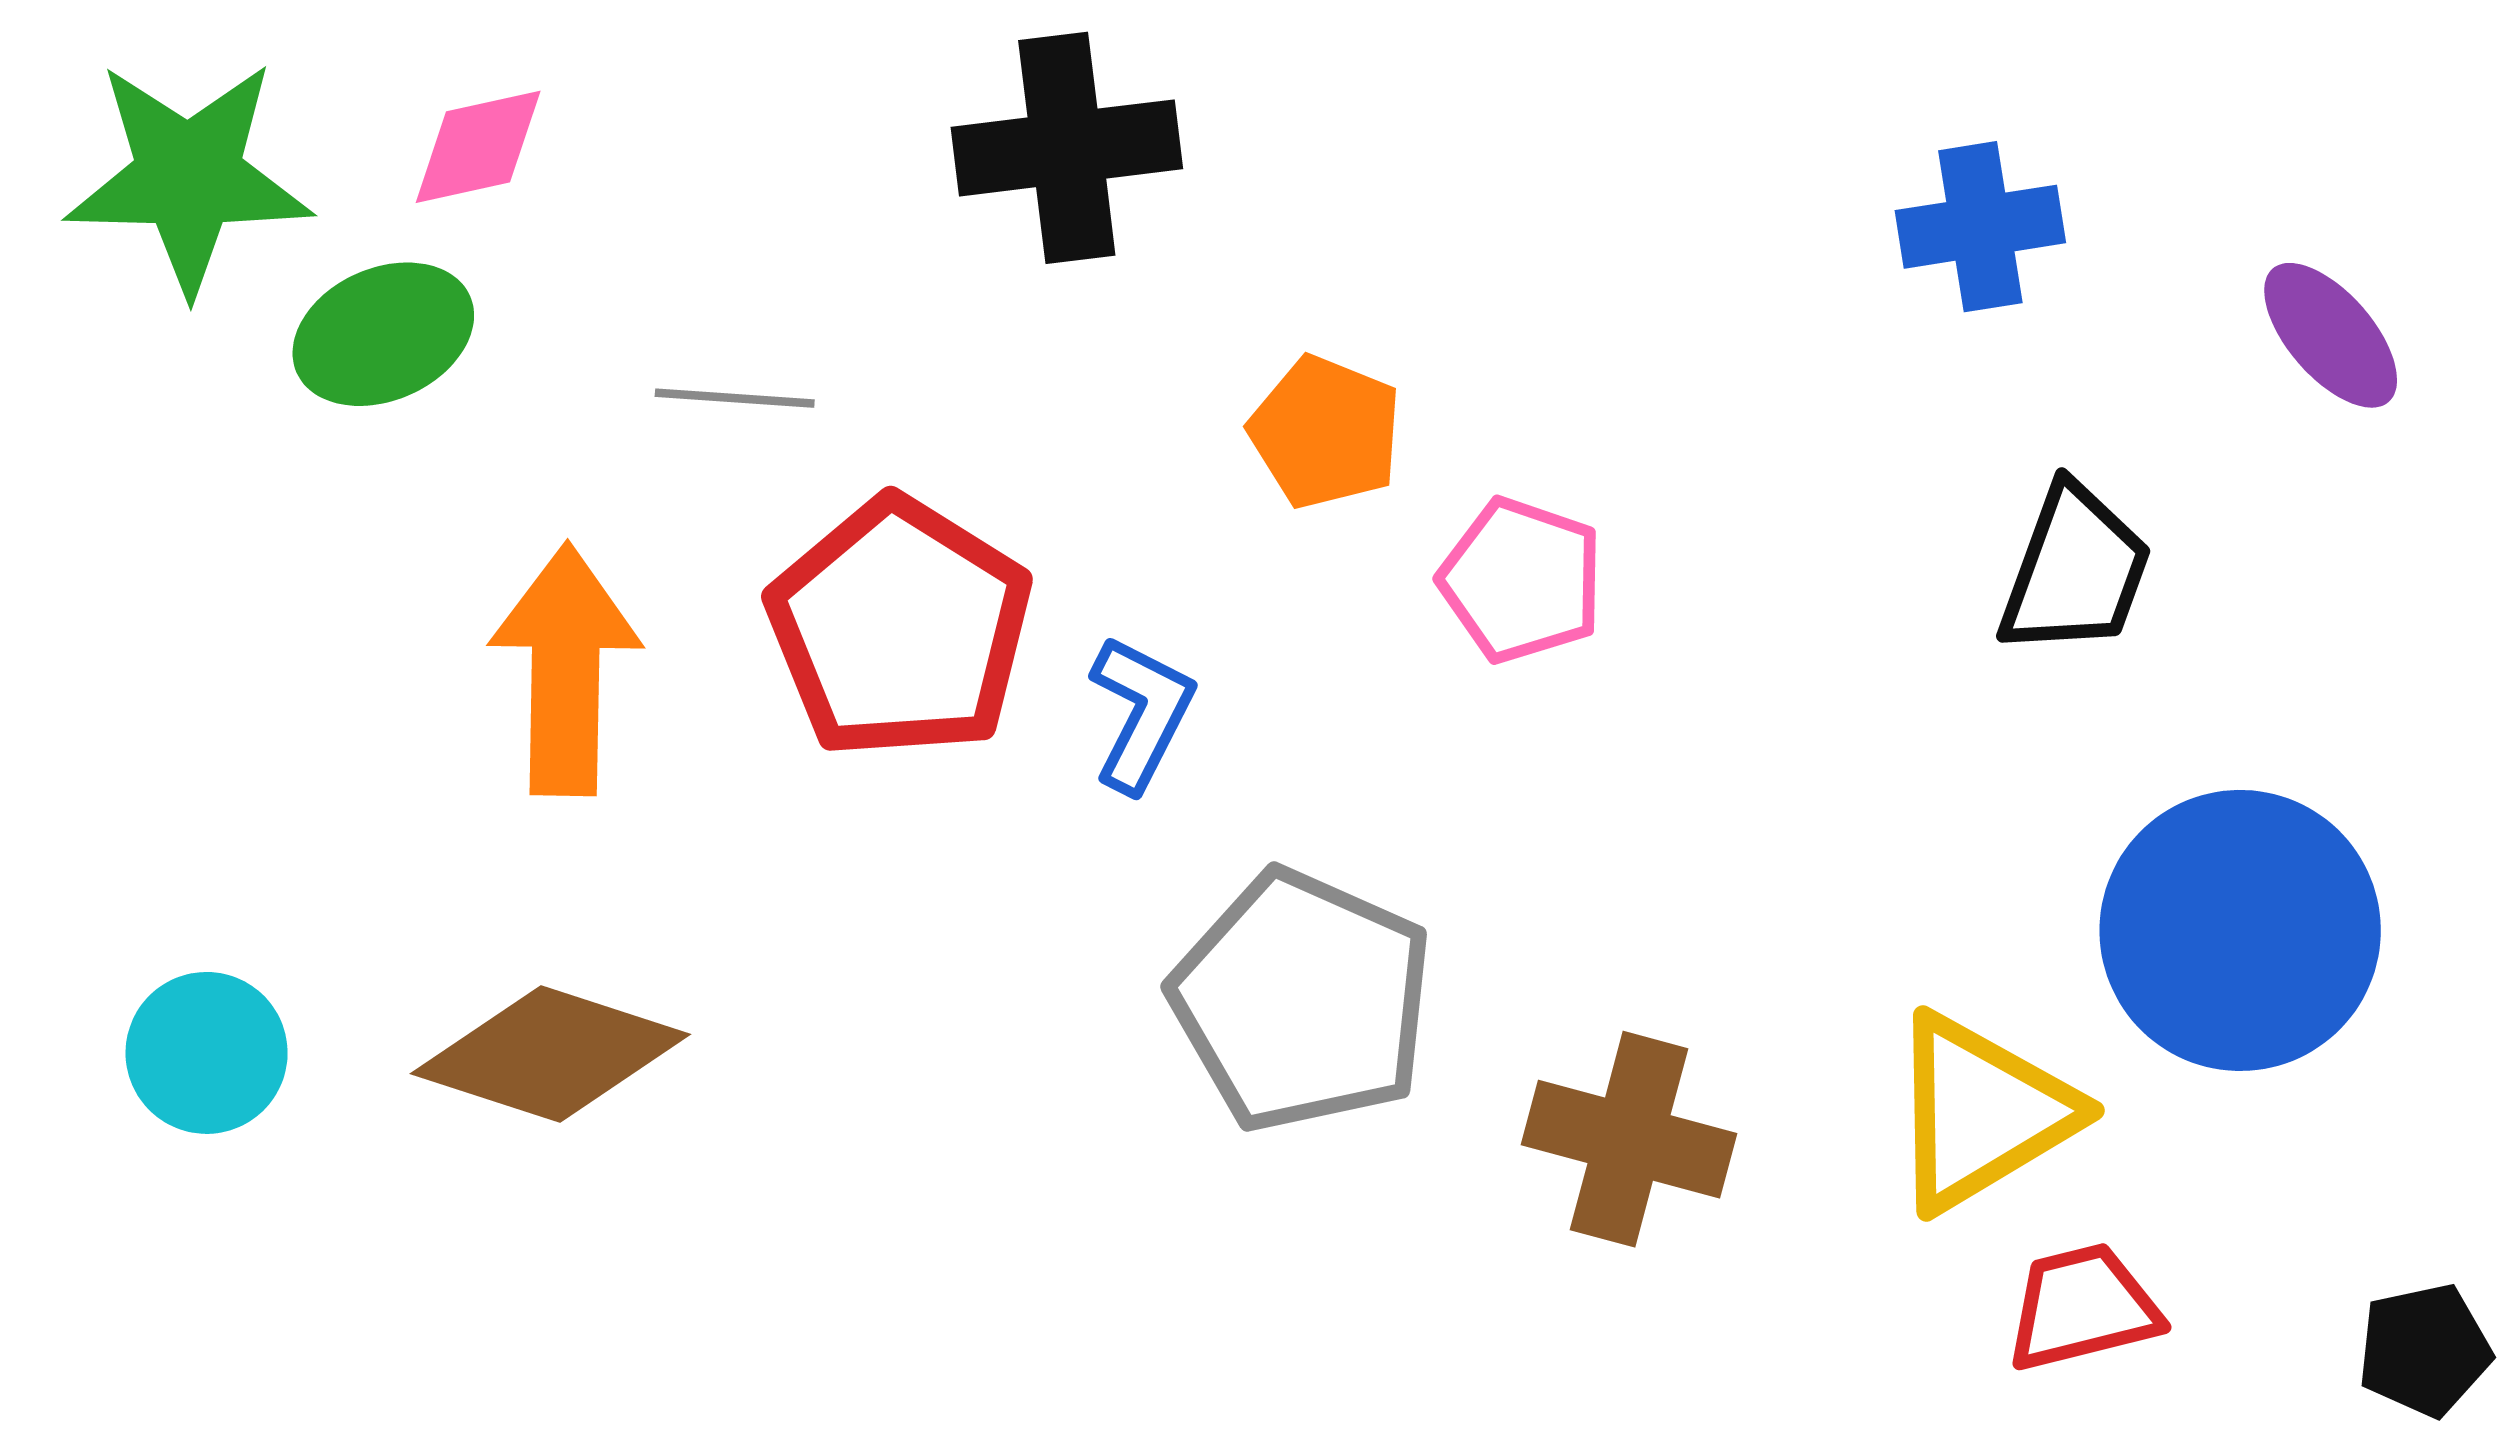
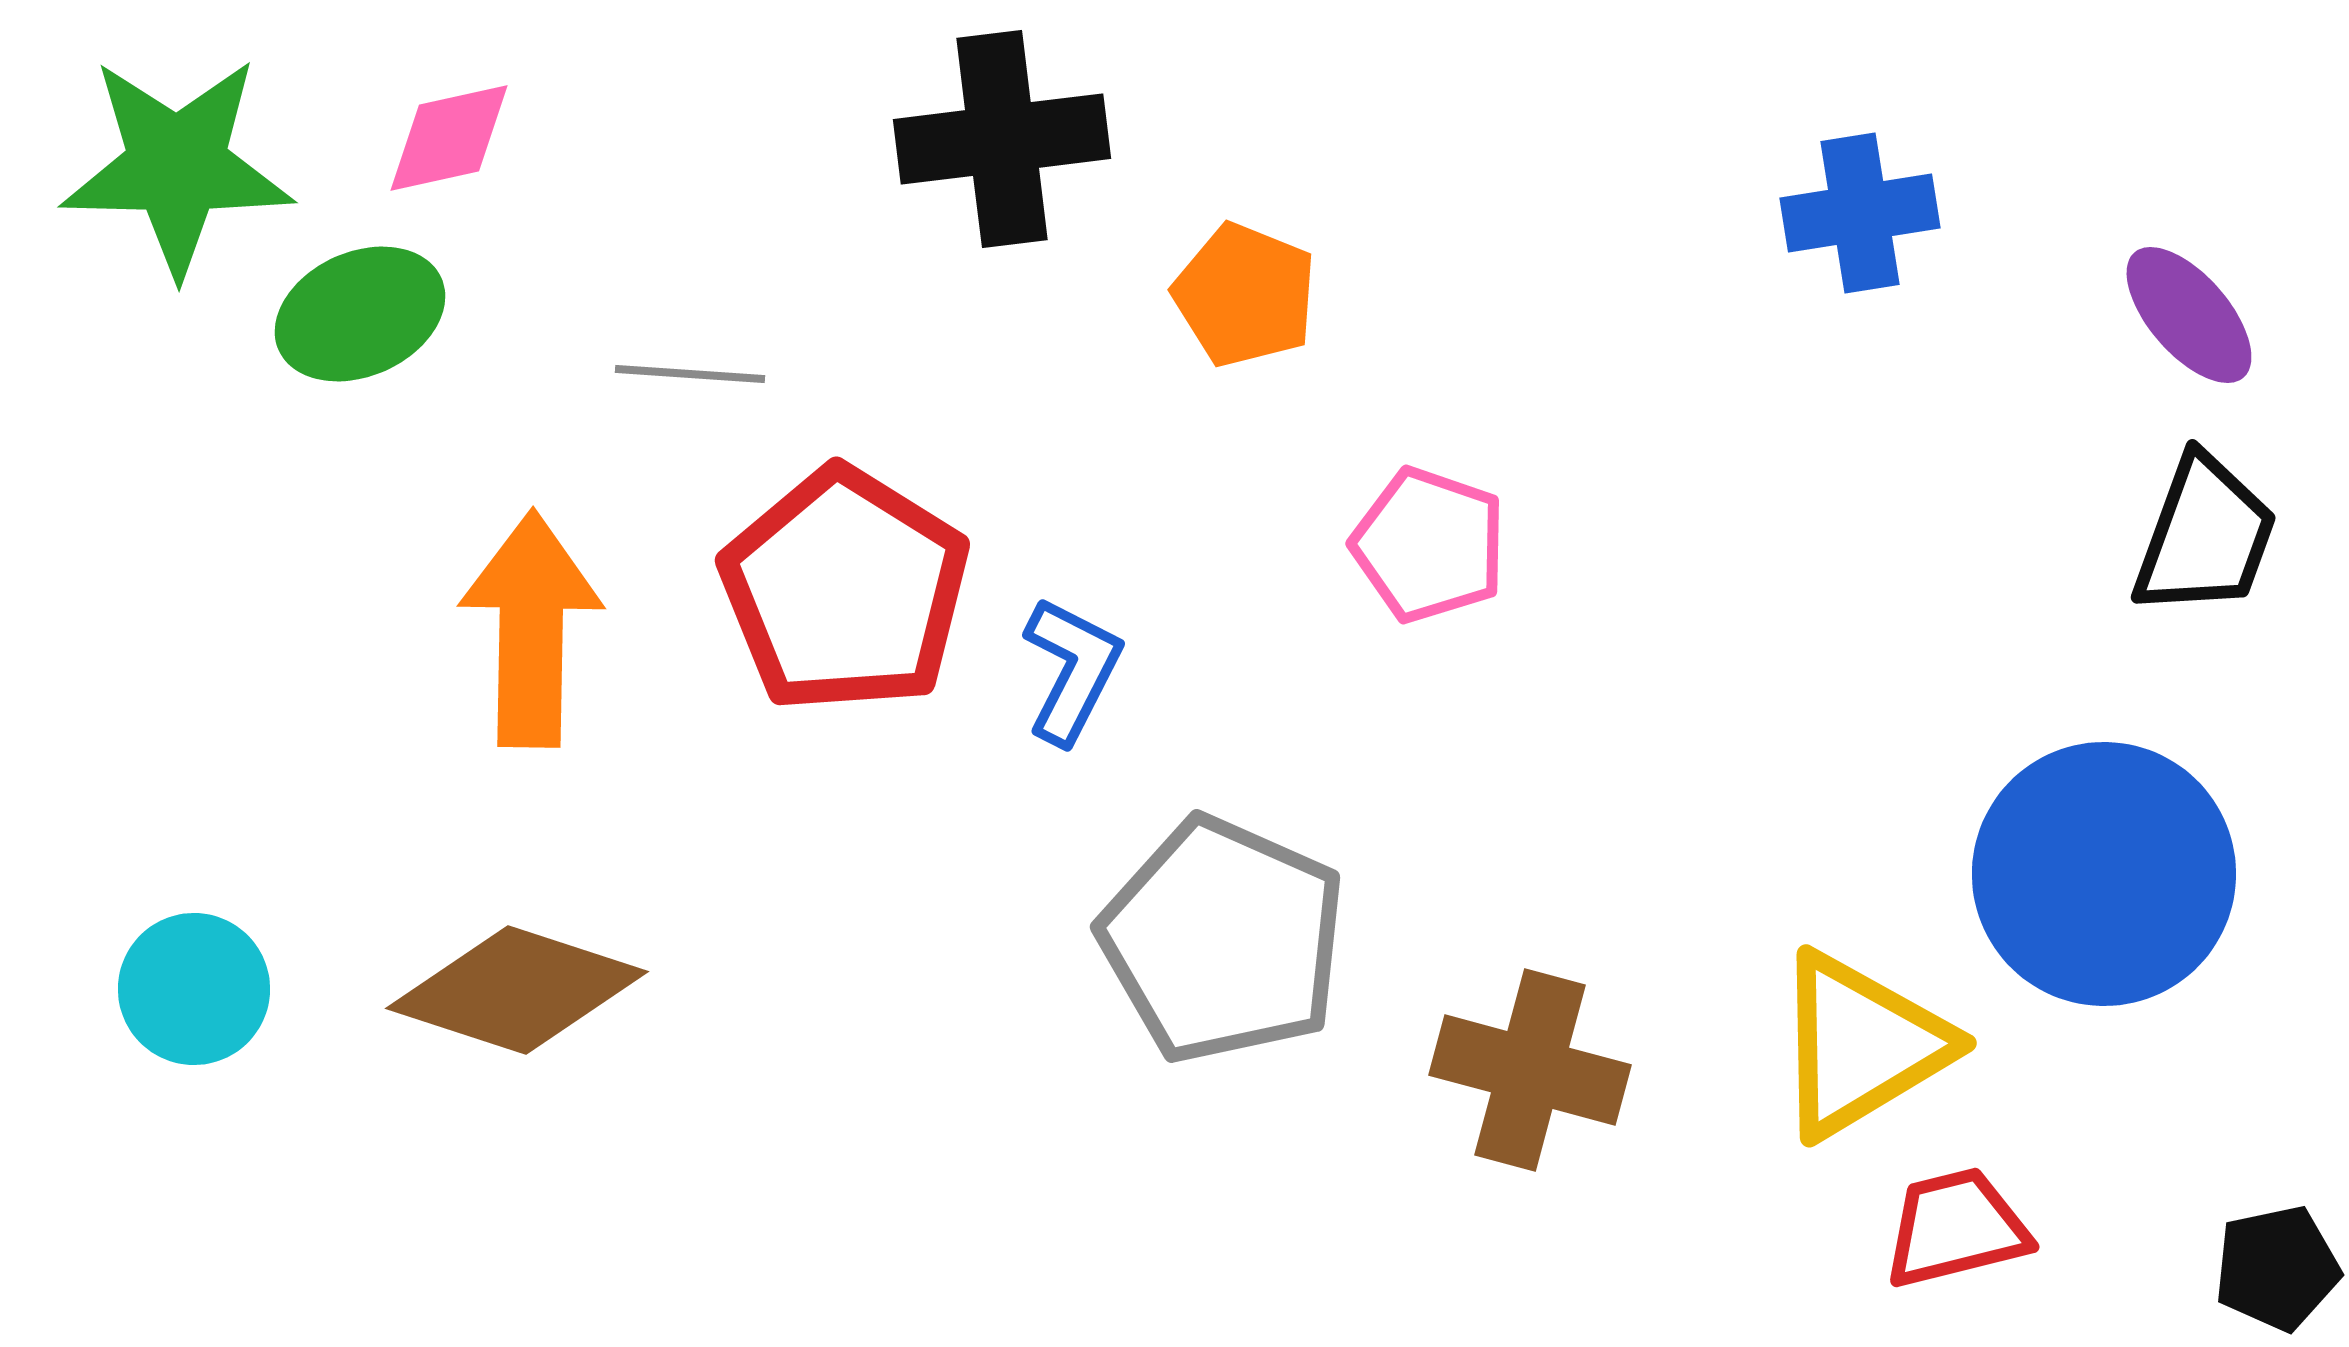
orange pentagon: (1326, 432) -> (1245, 295), moved
black trapezoid: (2075, 571) -> (2205, 536), moved

